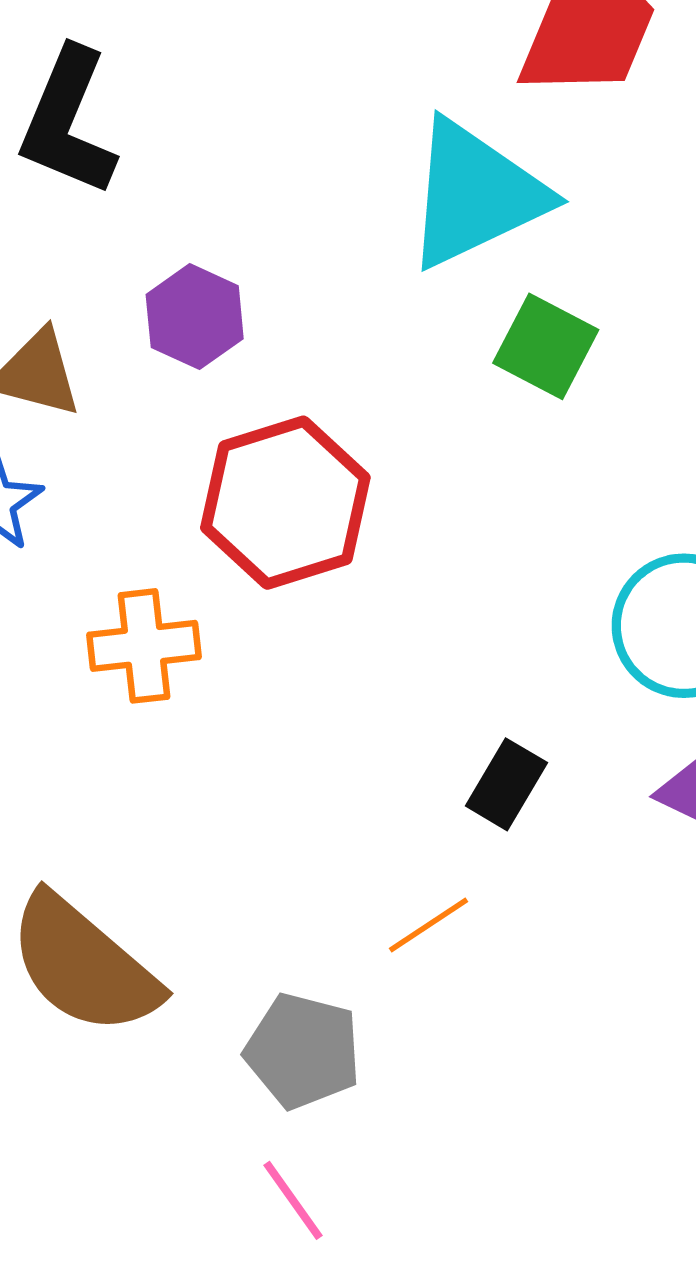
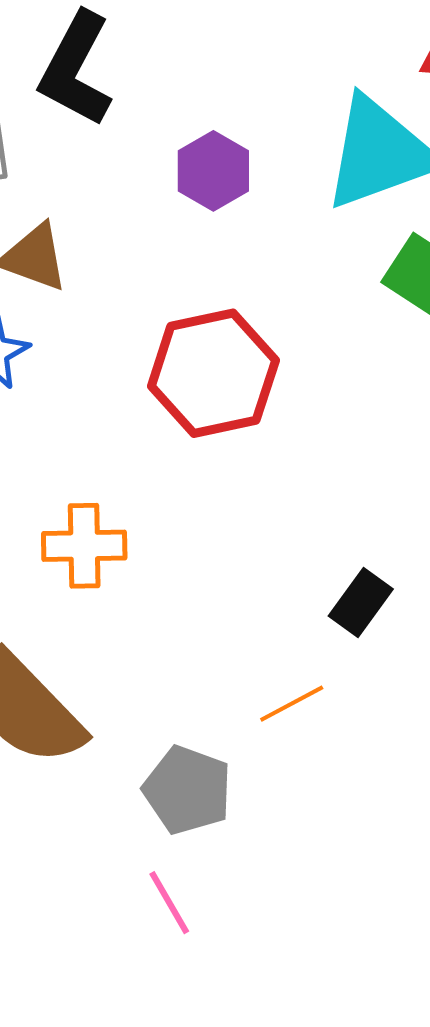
purple hexagon: (195, 317) -> (213, 171), moved
orange cross: (144, 646) -> (84, 546), moved

